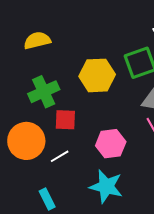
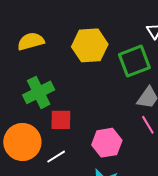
yellow hexagon: (97, 75) -> (90, 45), moved

